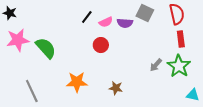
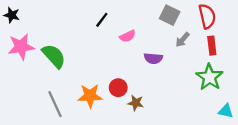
pink semicircle: (106, 22) -> (128, 36), moved
purple semicircle: (125, 23) -> (153, 58), moved
red circle: (101, 45) -> (118, 88), moved
gray arrow: (156, 65) -> (183, 40), moved
gray line: (32, 91) -> (55, 104), moved

